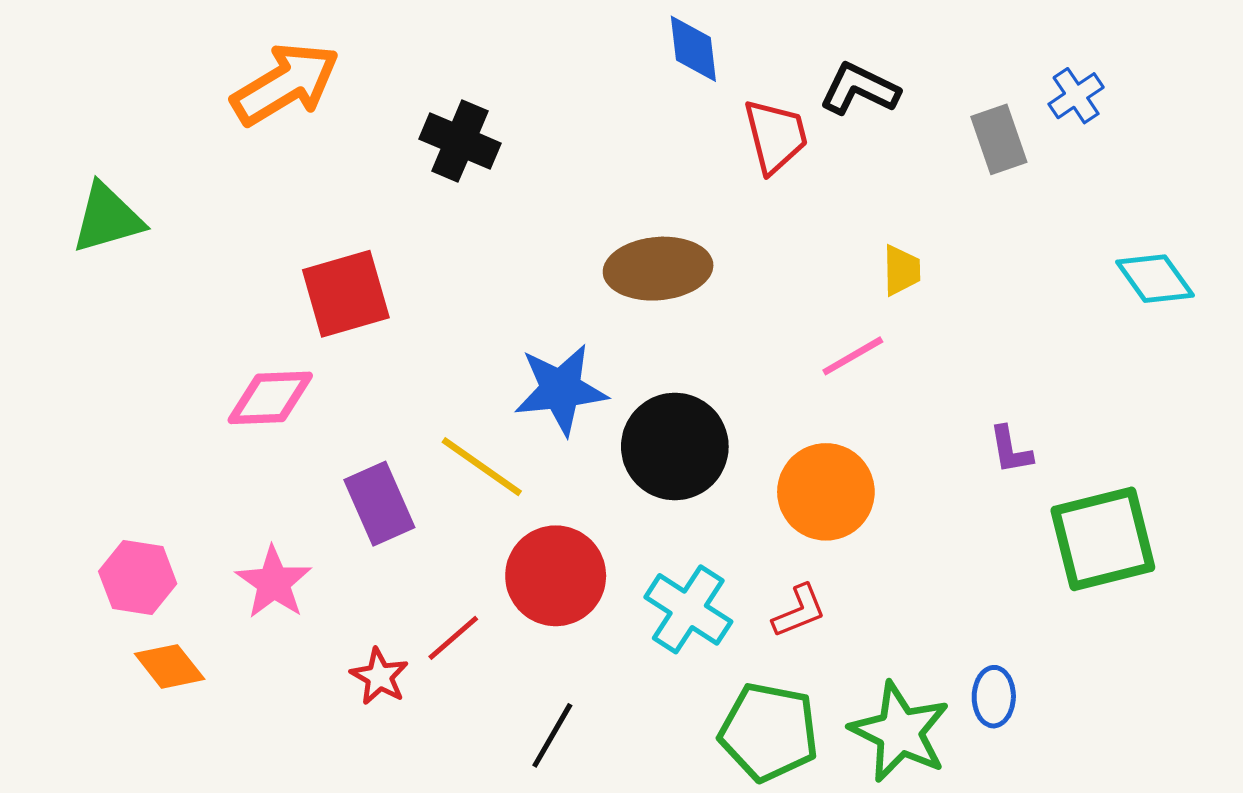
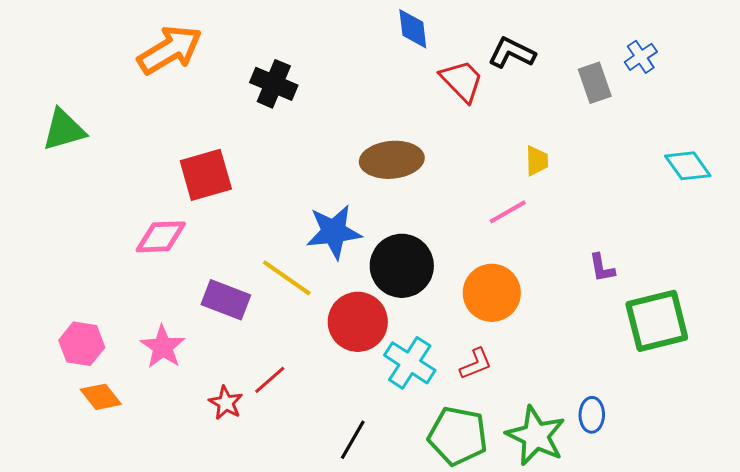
red trapezoid: (776, 136) -> (462, 81), turned -30
purple rectangle: (379, 504) -> (226, 300), turned -45
red circle: (556, 576) -> (358, 322), moved
black line: (552, 735) -> (353, 440), moved

